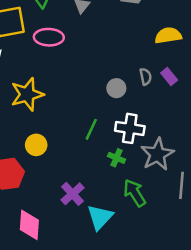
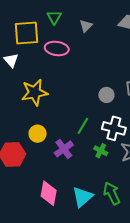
green arrow: (135, 193) -> (112, 193), moved
purple cross: (72, 194) -> (64, 149), moved
pink diamond: (29, 225) -> (49, 193), moved

